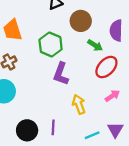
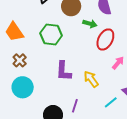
purple L-shape: (61, 74) -> (64, 71), moved
purple line: (53, 127) -> (75, 106), turned 32

